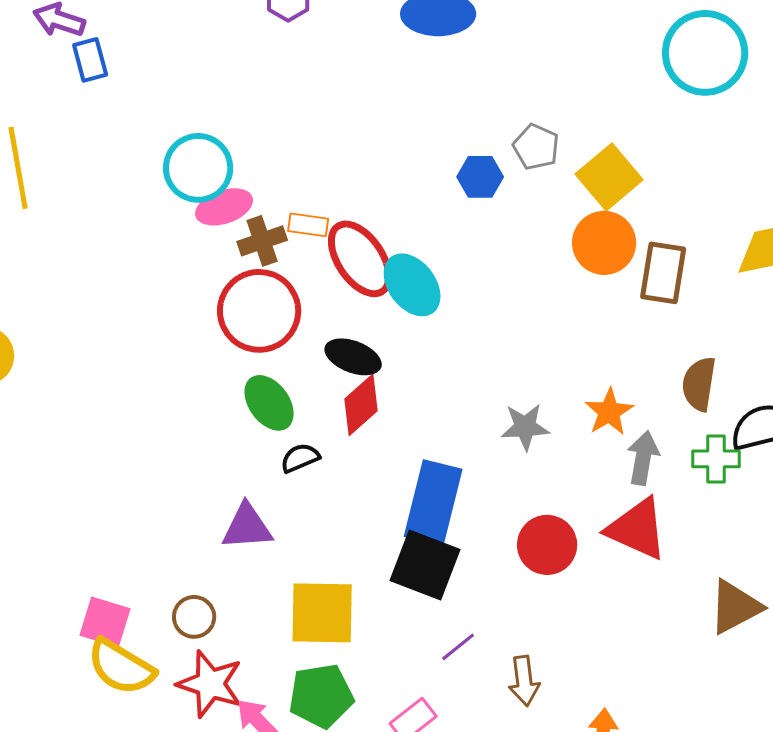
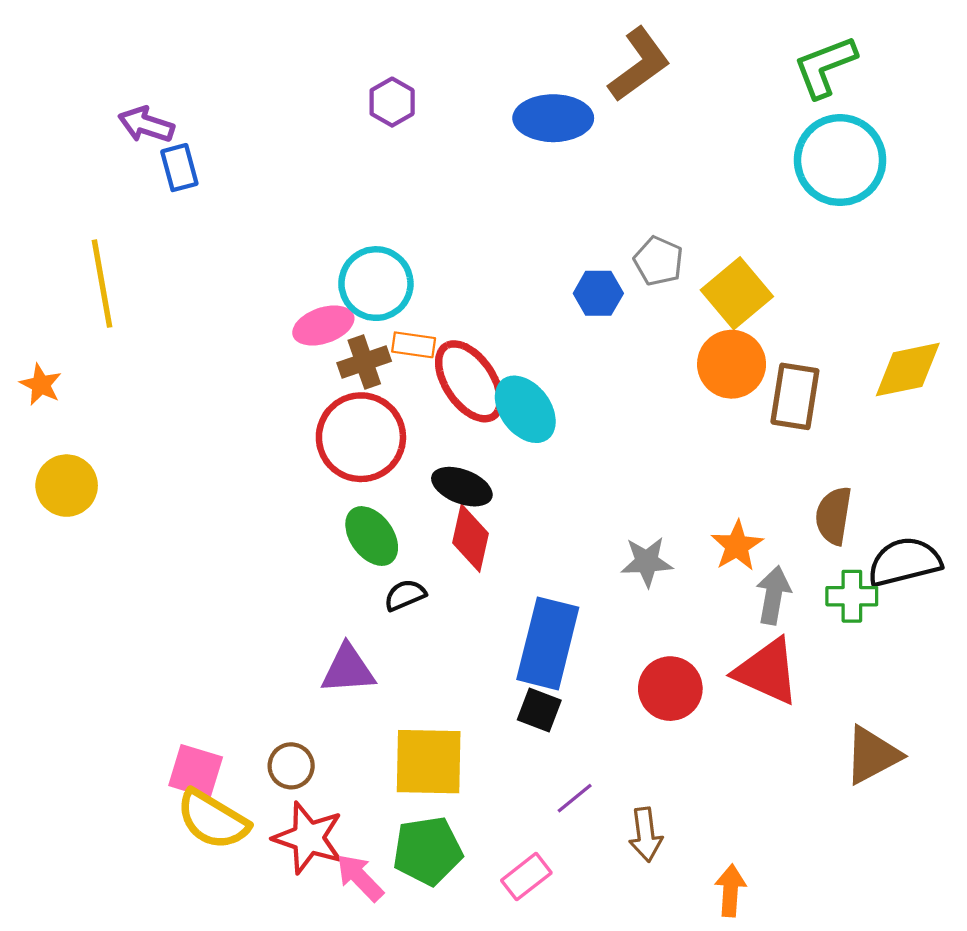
cyan circle: (198, 168) -> (376, 284), moved
red diamond: (361, 405) -> (471, 538), turned -36
black square: (425, 565) -> (539, 710), size x0.6

